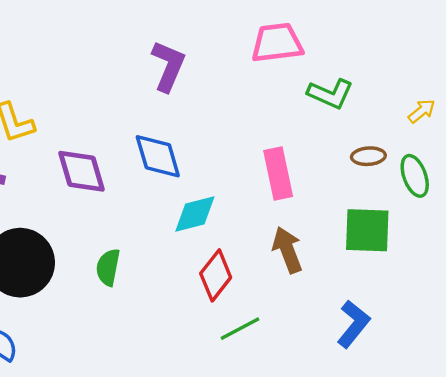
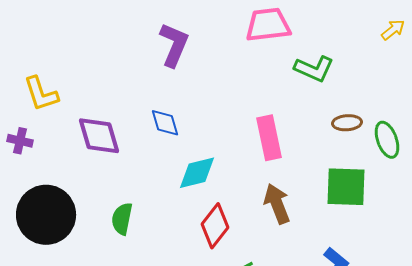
yellow arrow: (422, 111) -> (393, 30), moved
blue diamond: (158, 156) -> (165, 123), size x0.7

